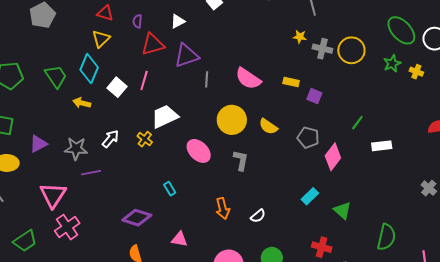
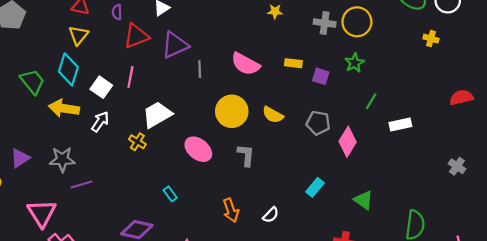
yellow star: (300, 37) -> (275, 11), moved
green star: (392, 64) -> (355, 63), moved
yellow arrow: (82, 103) -> (64, 108), size x1.5
white arrow: (110, 139) -> (100, 122), moved
cyan rectangle: (310, 196) -> (315, 187), moved

